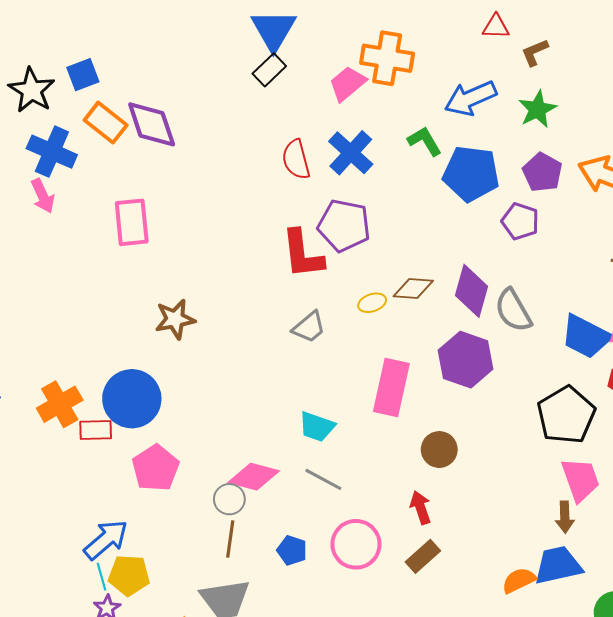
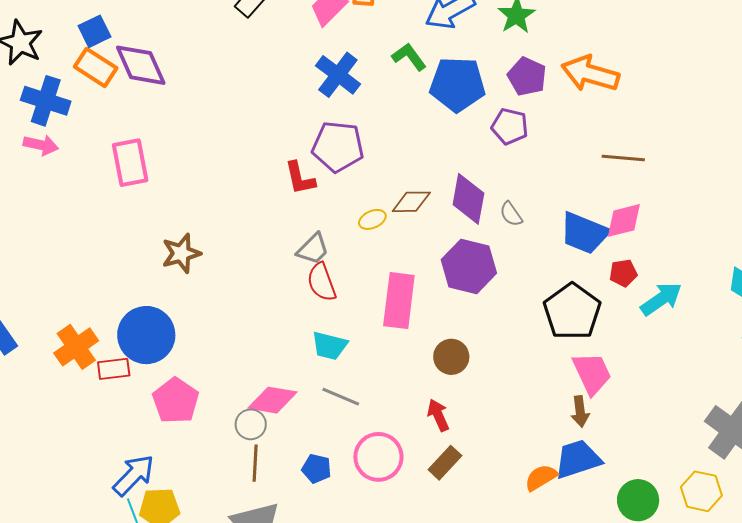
blue square: (83, 75) -> (94, 31), moved
red semicircle: (296, 159) -> (322, 282), moved
pink arrow: (43, 196) -> (41, 145), turned -48
red L-shape: (302, 254) -> (300, 178), size x0.7
gray semicircle: (513, 310) -> (511, 214), size x0.6

